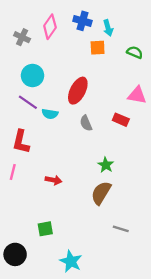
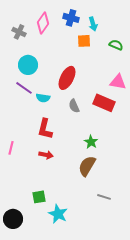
red rectangle: (121, 120) -> (104, 103), size x1.5
red L-shape: (21, 142) -> (45, 129), moved
cyan star: (71, 261) -> (58, 214), moved

